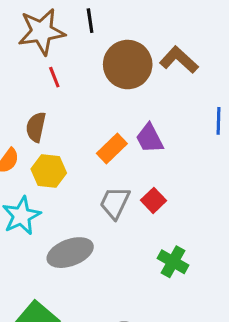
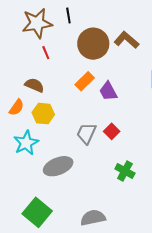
brown semicircle: (36, 127) -> (34, 85), turned 102
orange rectangle: (112, 149) -> (85, 81), moved

